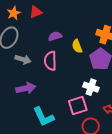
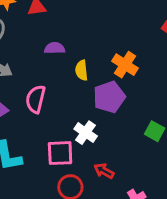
pink semicircle: (50, 61) -> (36, 99), moved

